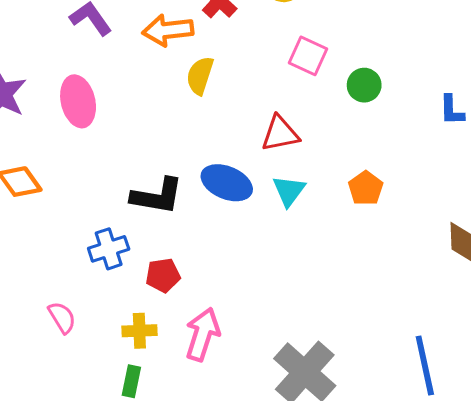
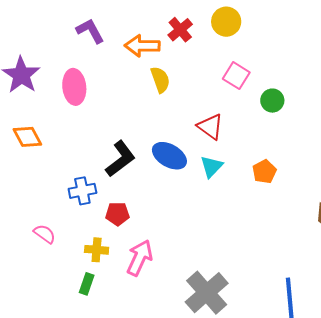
yellow semicircle: (200, 76) -> (160, 80), turned 136
red triangle: (280, 134) -> (210, 127), turned 40
black L-shape: (157, 196) -> (120, 159), turned -54
pink semicircle: (62, 317) -> (45, 234), turned -30

